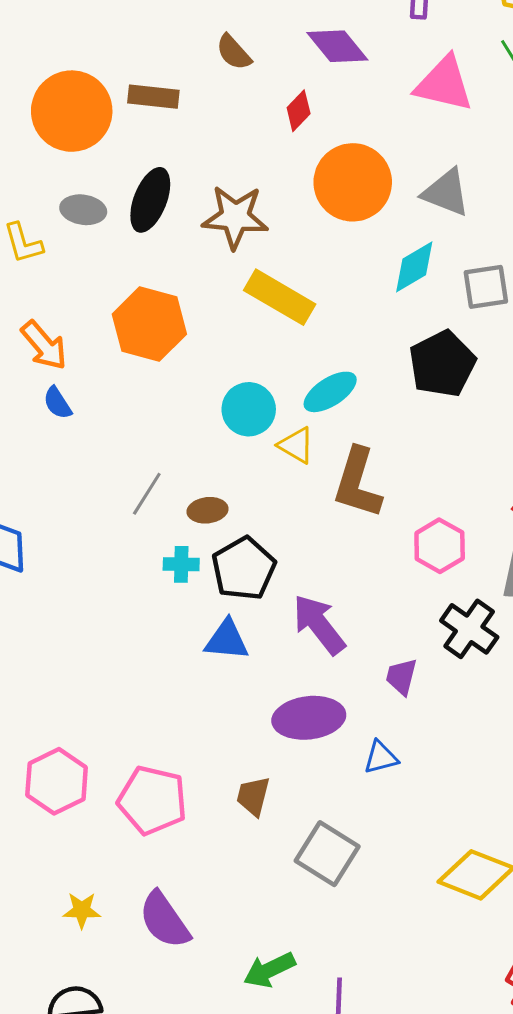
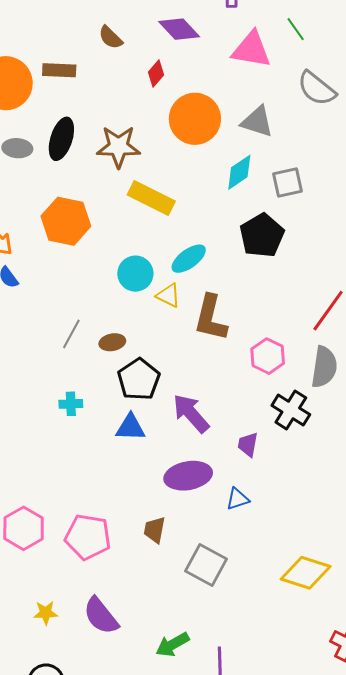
cyan cross: (181, 564) -> (71, 404), moved

